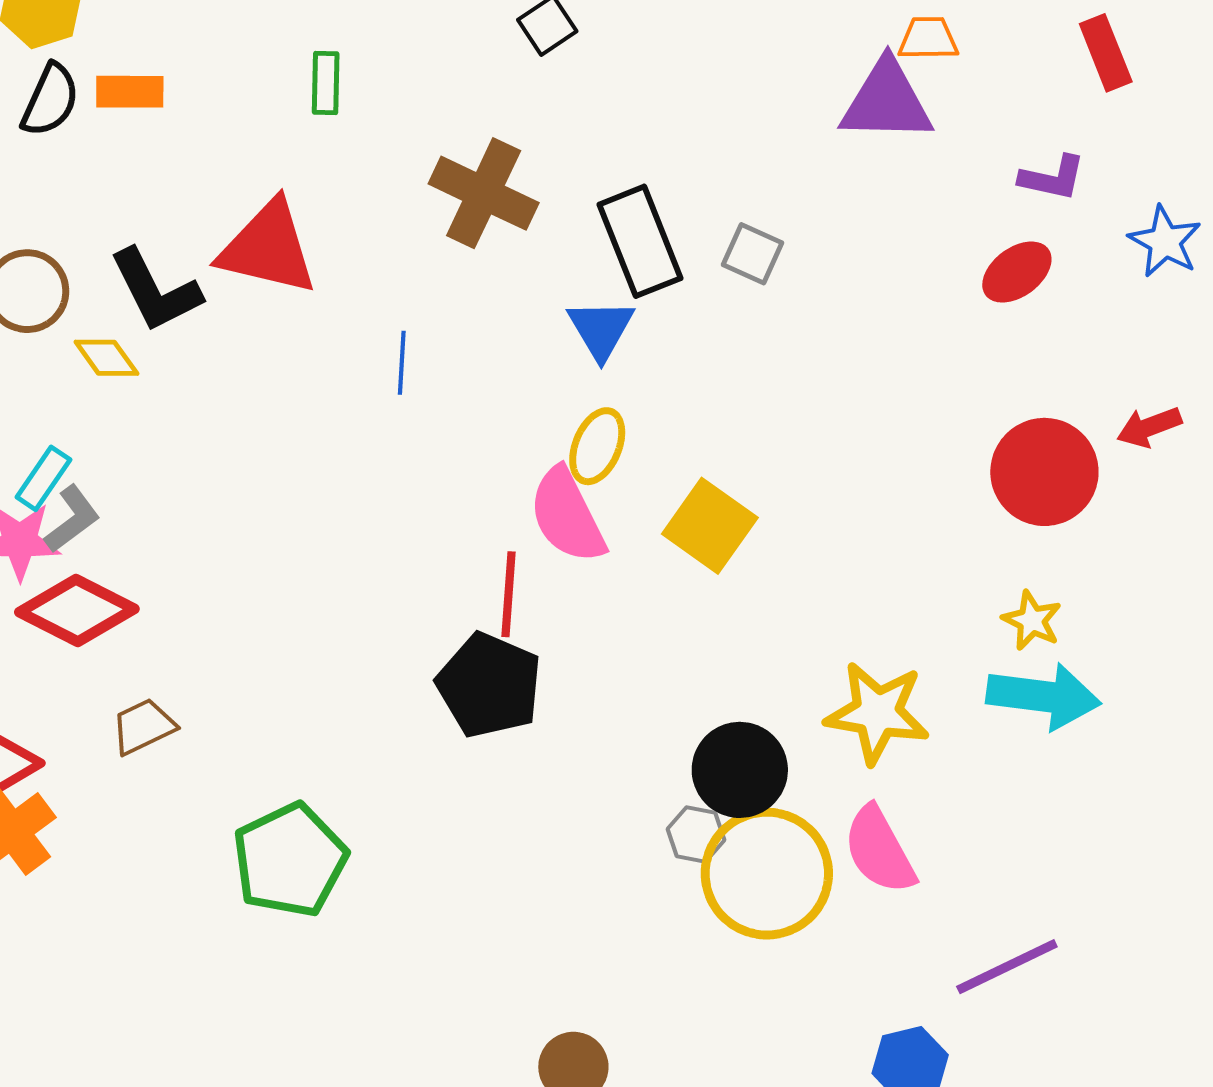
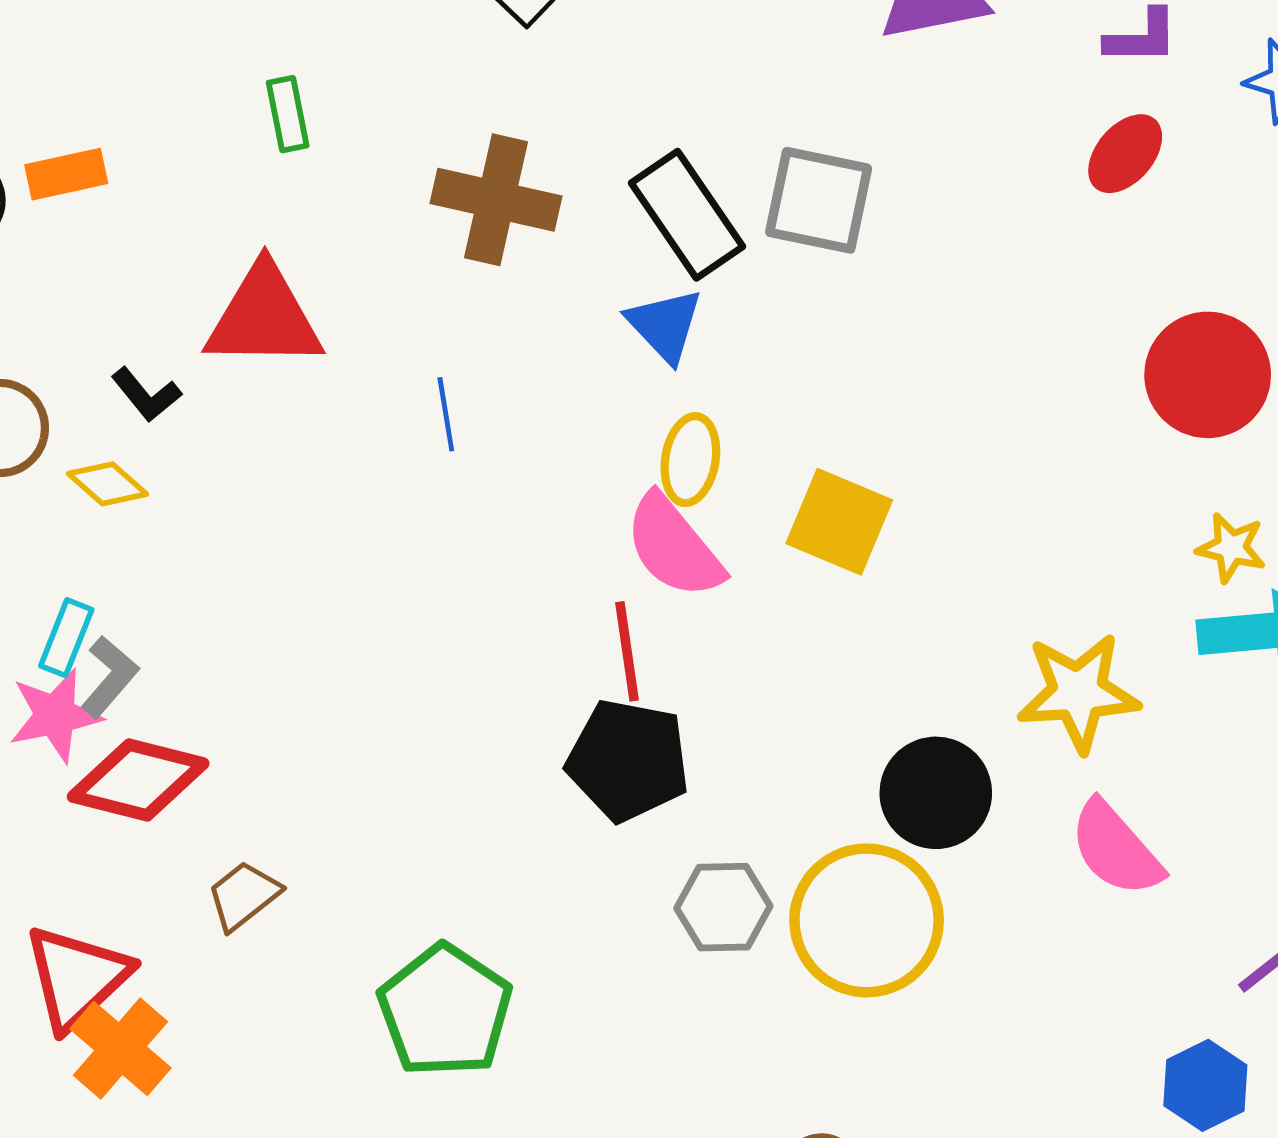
gray square: (753, 254) -> (819, 200), size x1.6
black L-shape: (155, 290) -> (146, 395), size x0.6
gray hexagon: (696, 834) -> (723, 907), moved, size x1.4
yellow circle: (767, 874) -> (867, 920), moved

